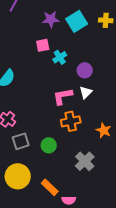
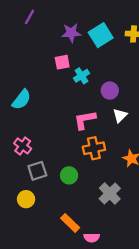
white triangle: (86, 92) -> (120, 115), moved
yellow circle: (18, 176) -> (26, 199), moved, size x0.6

